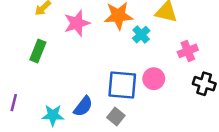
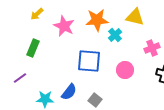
pink star: (77, 23) -> (64, 26), turned -30
blue square: (122, 85) -> (89, 61), moved
purple line: (14, 103) -> (20, 78), moved, turned 40

